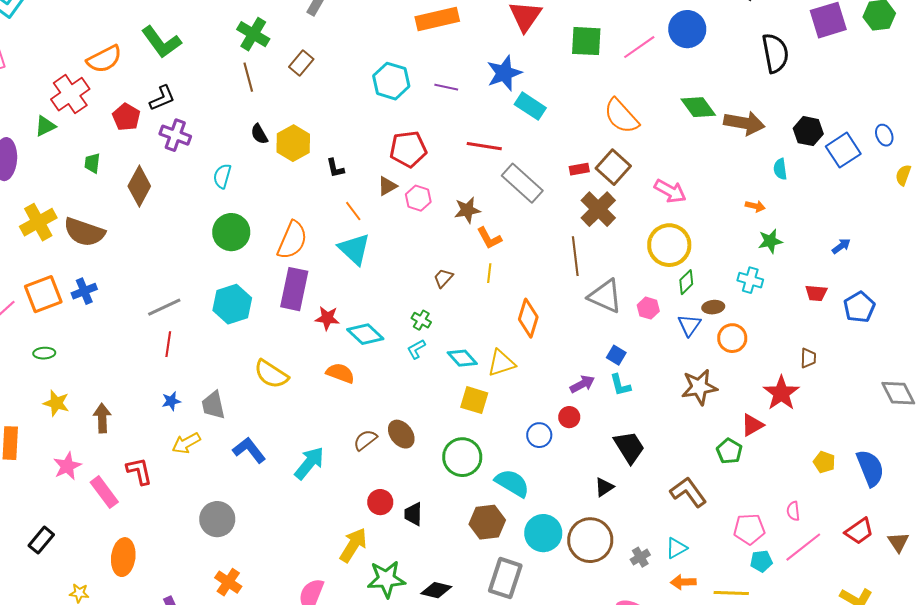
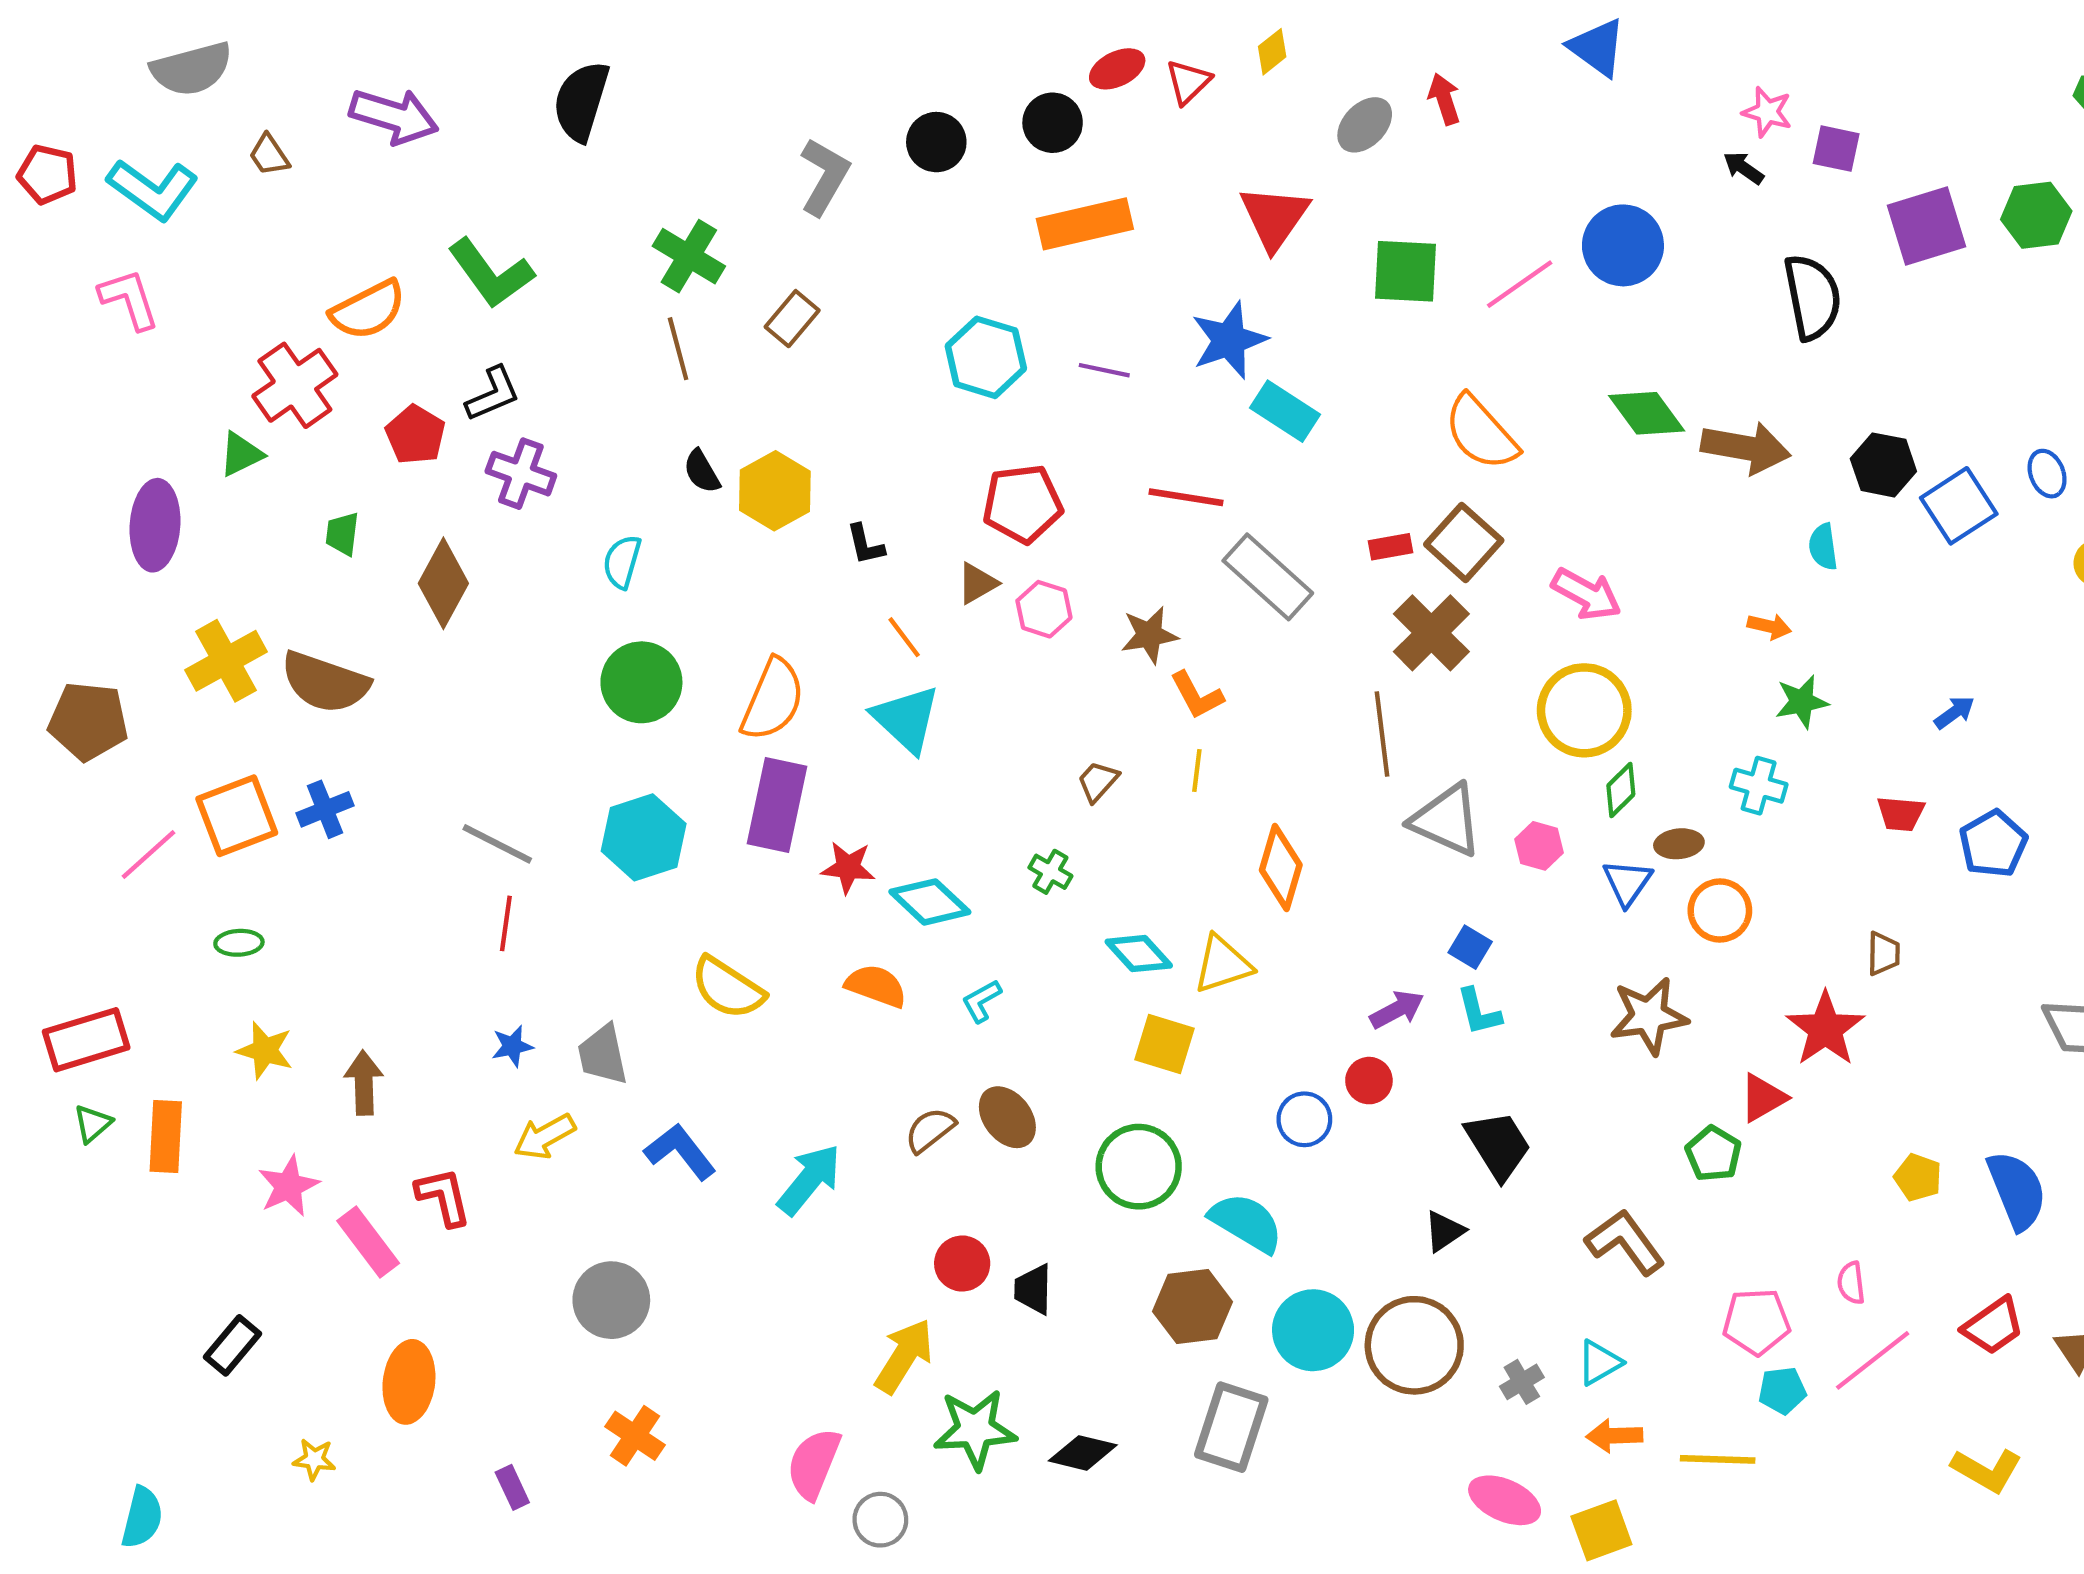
gray line: (164, 307) -> (497, 844), turned 52
cyan L-shape: (416, 349) -> (982, 1001), moved

